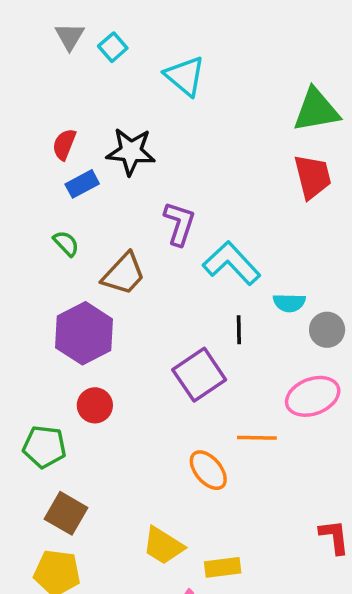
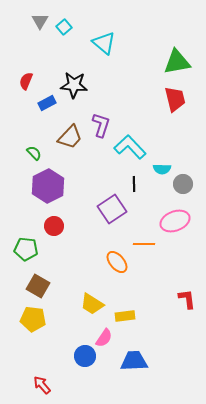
red semicircle: (64, 144) -> (26, 81), moved
green semicircle: (66, 243) -> (34, 153), moved
brown trapezoid: (124, 274) -> (70, 137), moved

